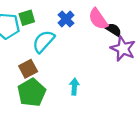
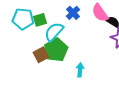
green square: (27, 18) -> (40, 20), moved
green pentagon: (32, 93) -> (56, 50), moved

